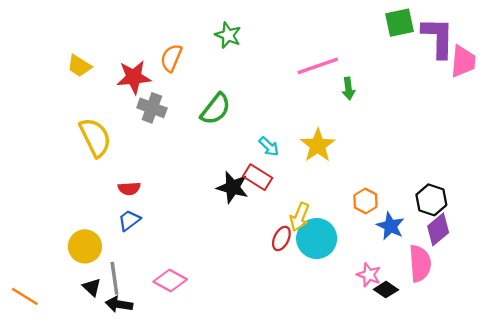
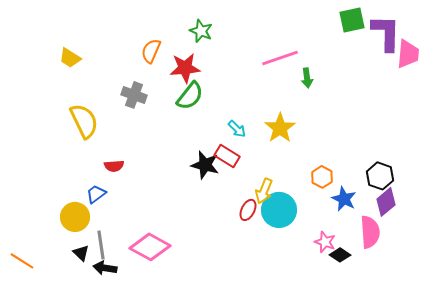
red star: (134, 77) -> (185, 68), moved
blue trapezoid: (129, 220) -> (96, 194), moved
pink diamond: (170, 280) -> (150, 247), size x1.4

